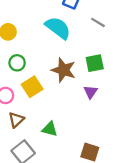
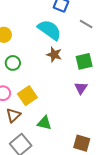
brown star: (64, 70) -> (54, 55), moved, size x0.7
yellow square: (32, 87) -> (27, 96), moved

